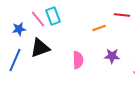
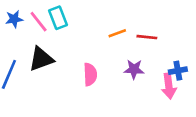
red line: (122, 15) -> (147, 37), moved
blue star: (19, 29) -> (14, 19), moved

